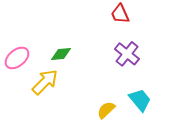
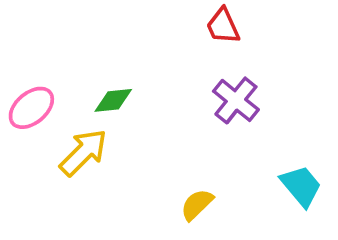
cyan trapezoid: (140, 100) -> (301, 186), moved

